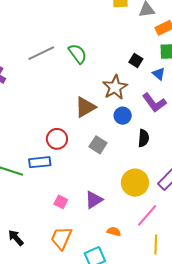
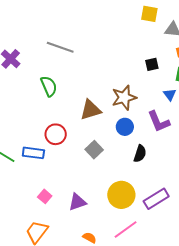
gray line: (41, 53) -> (60, 47), turned 32
green semicircle: (78, 54) -> (49, 86), moved
black square: (136, 61) -> (152, 64), moved, turned 32

